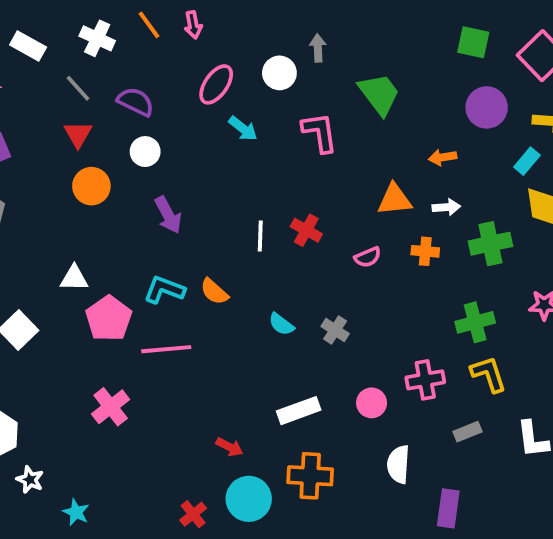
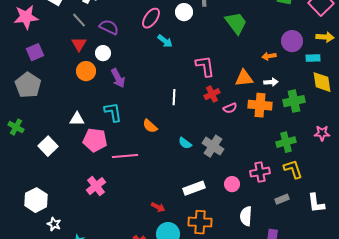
purple circle: (487, 107) -> (292, 41), moved
pink L-shape: (320, 132) -> (205, 66), moved
white circle: (145, 152) -> (103, 53), moved
cyan rectangle: (527, 161) -> (313, 58), turned 48
purple arrow: (168, 215) -> (118, 78), moved
red cross: (306, 230) -> (212, 94), moved, turned 35
orange cross: (425, 251) -> (260, 105), size x1.6
cyan L-shape: (164, 290) -> (113, 112), moved, turned 60
pink pentagon: (109, 318) -> (95, 140), turned -30
gray cross: (335, 330) -> (213, 146), size x1.5

